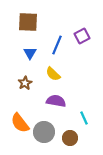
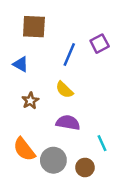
blue triangle: (30, 53) -> (21, 64), moved, turned -32

